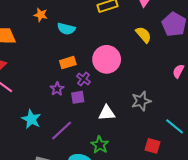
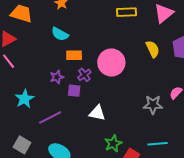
cyan semicircle: (66, 29) -> (60, 34), moved
gray star: (141, 101) -> (153, 105), moved
cyan line: (175, 126) -> (158, 144), turned -60
green star: (100, 145) -> (113, 144), moved

